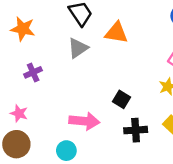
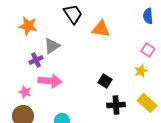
gray triangle: (78, 48) -> (52, 46), moved
pink arrow: (84, 121) -> (50, 81), moved

